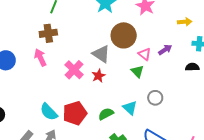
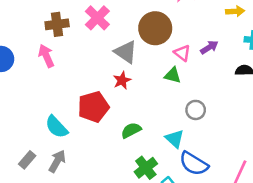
pink cross: (74, 70) -> (97, 18), moved
green triangle: (137, 71) -> (173, 75), turned -32
cyan triangle: (130, 108) -> (175, 139), moved
red pentagon: (75, 113) -> (93, 107), moved

